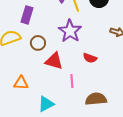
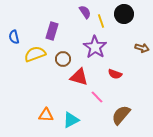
pink line: (72, 81) -> (97, 97), turned -40
orange triangle: (21, 83) -> (46, 115), moved
brown semicircle: (96, 99) -> (121, 115), turned -45

